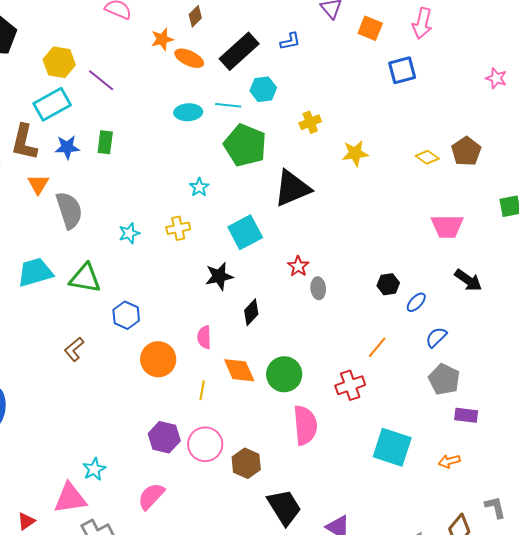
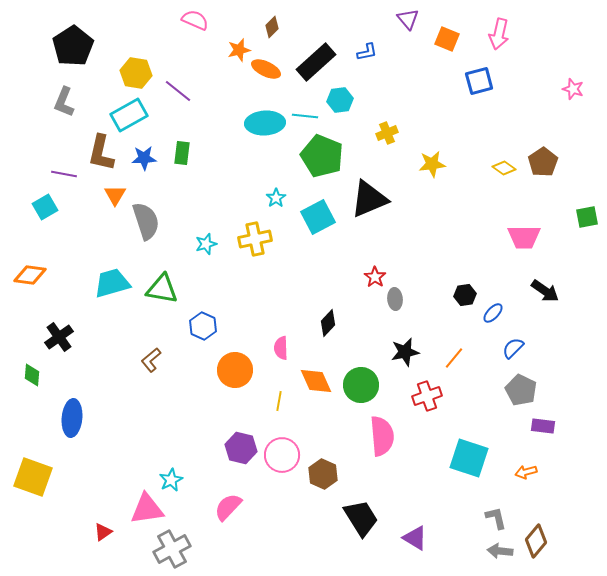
cyan ellipse: (188, 112) -> (265, 123), size x1.4
yellow cross: (178, 228) -> (255, 239), size x1.4
cyan square: (245, 232) -> (318, 217), moved
black star: (219, 276) -> (405, 352), moved
gray L-shape: (495, 507) -> (496, 518), moved

